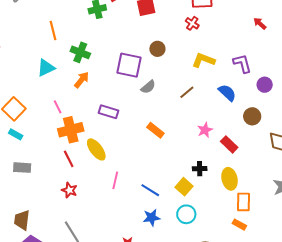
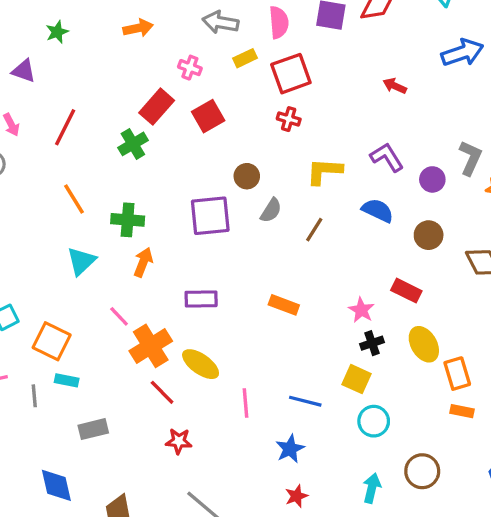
gray semicircle: (148, 87) -> (271, 210), moved
pink star: (205, 130) -> (361, 310), moved
blue star: (152, 218) -> (290, 449), moved

